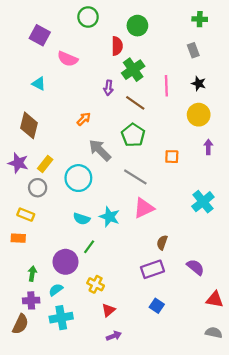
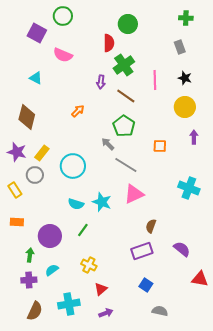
green circle: (88, 17) -> (63, 16), moved
gray arrow: (100, 150) -> (108, 144), moved, size x0.6
cyan cross: (203, 202) -> (189, 188), turned -30
yellow rectangle: (26, 215) -> (15, 190), moved, turned 35
purple circle: (65, 262) -> (50, 236), moved
cyan cross: (61, 318) -> (69, 304), moved
brown semicircle: (20, 324) -> (35, 311), moved
gray semicircle: (214, 333) -> (160, 311), moved

